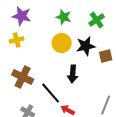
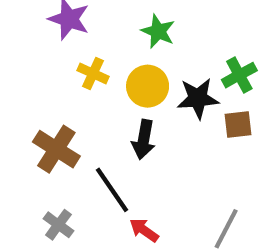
green cross: (97, 20) -> (239, 75), moved
yellow cross: (17, 40) -> (93, 73), moved, turned 32
black arrow: (73, 74) -> (144, 140), moved

